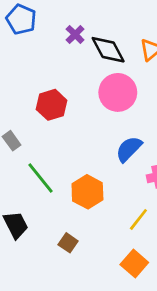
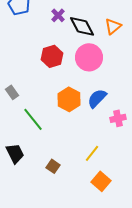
red hexagon: (52, 105) -> (52, 56), moved
orange hexagon: (87, 192) -> (69, 99), moved
yellow line: (138, 219) -> (92, 153), moved

